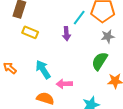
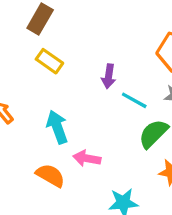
cyan line: (79, 18) -> (134, 100), moved, turned 70

